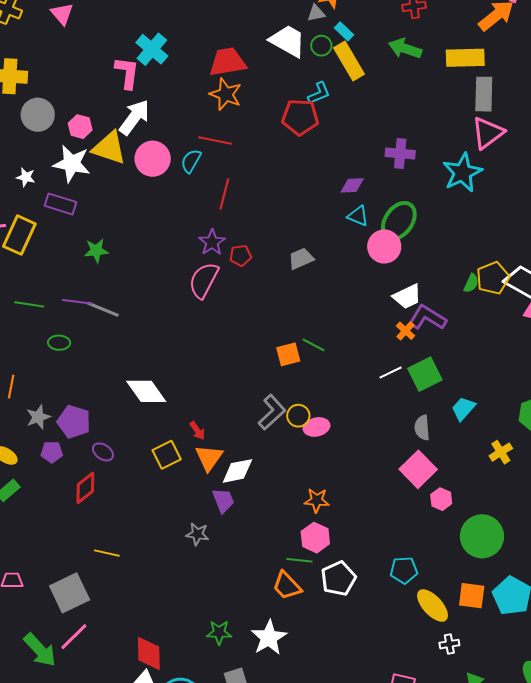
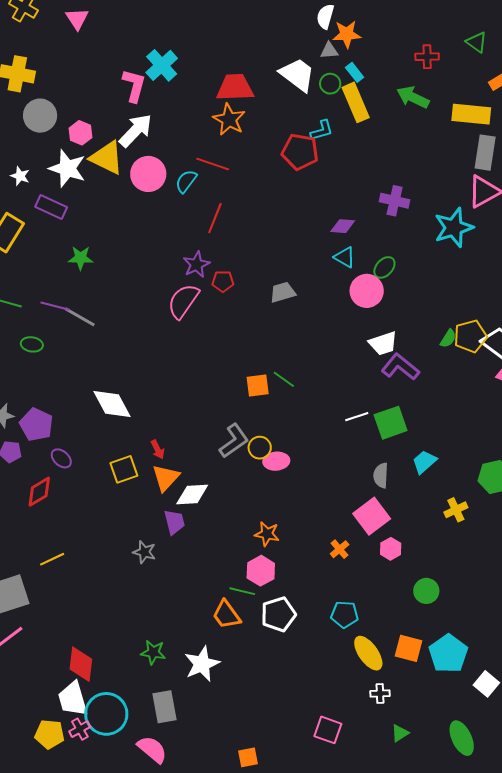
green ellipse: (399, 221) -> (384, 267), size x0.6
orange cross: (406, 331) -> (340, 549), moved
green circle: (482, 536) -> (426, 591), size x0.6
yellow line: (107, 553) -> (52, 559), turned -45

